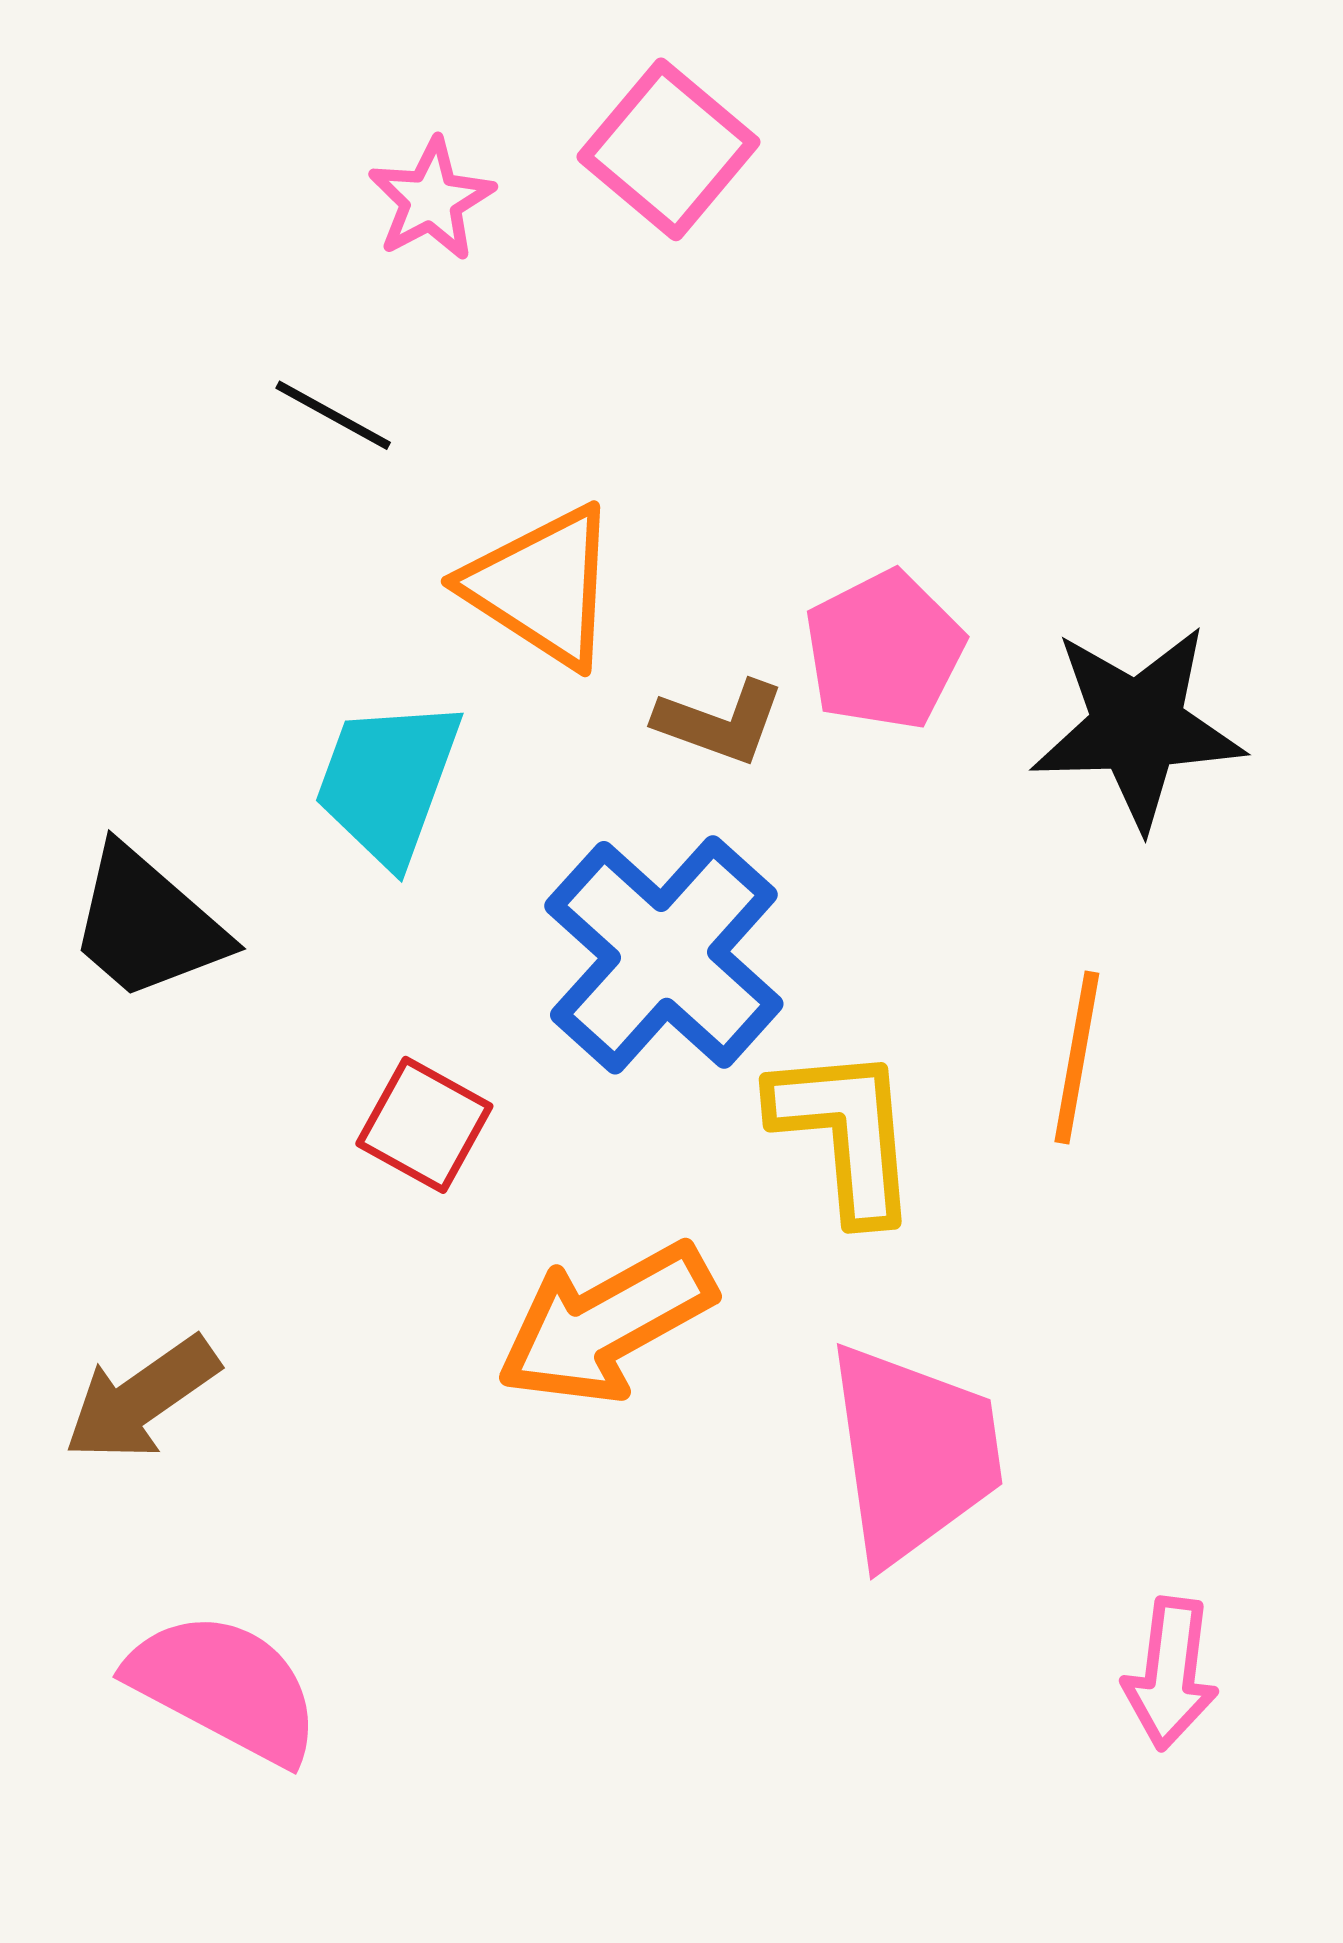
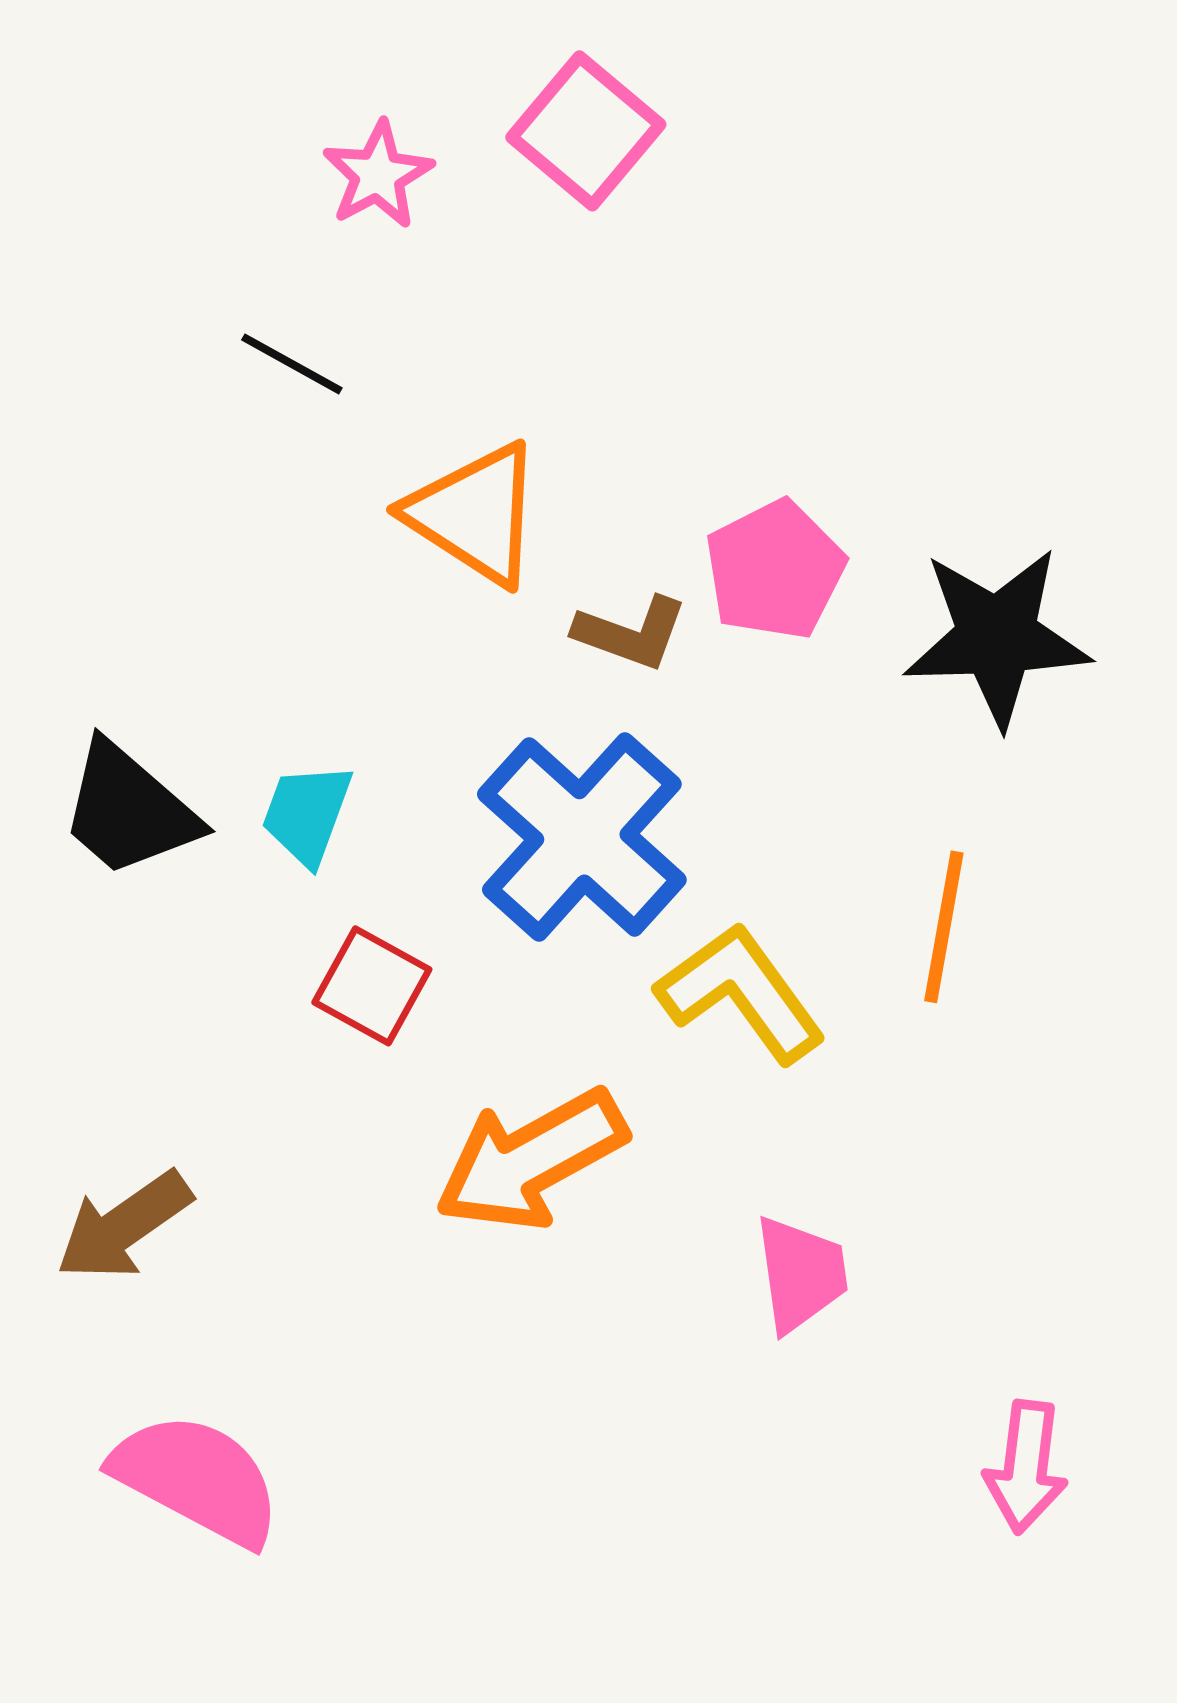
cyan trapezoid: (388, 781) -> (307, 814), moved, size x0.7
yellow L-shape: (845, 1133) -> (741, 993), turned -31
pink trapezoid: (914, 1453) -> (801, 1274), size x0.6

